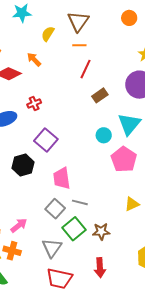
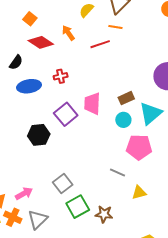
red line: (86, 69) -> (100, 44), moved, turned 36
brown rectangle: (100, 95) -> (126, 98), moved
pink pentagon: (124, 159) -> (139, 147), turned 30
pink trapezoid: (62, 178) -> (92, 104), moved
gray line: (80, 202) -> (117, 173), moved
gray triangle: (52, 248) -> (38, 220), moved

